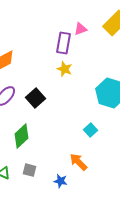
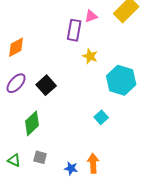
yellow star: (64, 69) -> (90, 56), moved
orange arrow: (78, 162) -> (93, 163), moved, turned 42

